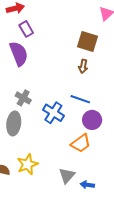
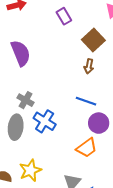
purple rectangle: (26, 29) -> (64, 16), moved
brown square: (88, 42) -> (93, 40), turned 30
blue cross: (53, 113) -> (45, 121), moved

